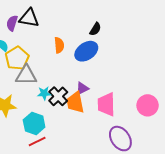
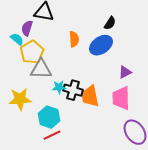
purple semicircle: (12, 23) -> (27, 28), moved
purple triangle: (82, 88) -> (125, 72), moved
black cross: (58, 96) -> (73, 90), turned -30

